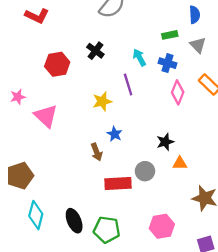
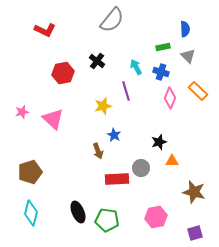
pink star: (18, 97) -> (22, 112), moved
cyan diamond: (36, 215) -> (31, 213), moved

